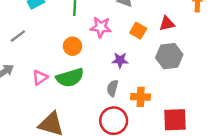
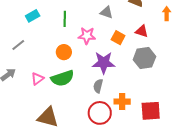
red triangle: (167, 24) -> (142, 31), turned 32
purple star: (120, 60) -> (104, 63), size x1.6
orange cross: (141, 97) -> (122, 102), moved

